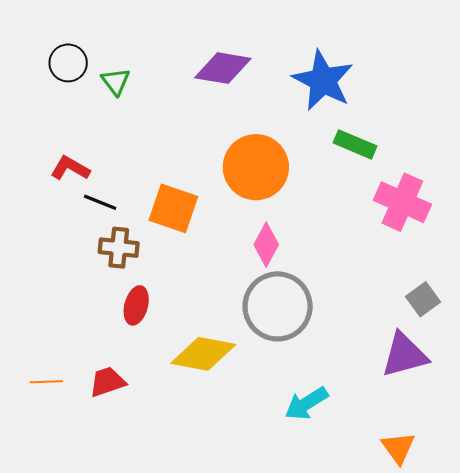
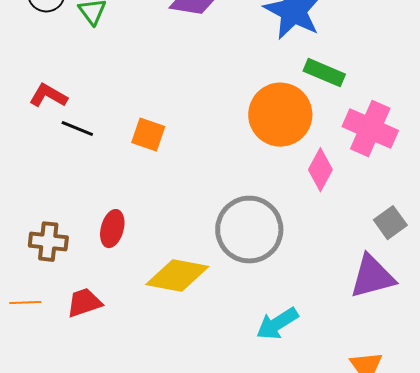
orange circle: (256, 167) -> (280, 115), moved
orange square: (173, 208) -> (148, 135), size x0.7
pink diamond: (266, 245) -> (320, 170), moved
brown cross: (119, 248) -> (48, 242), moved

